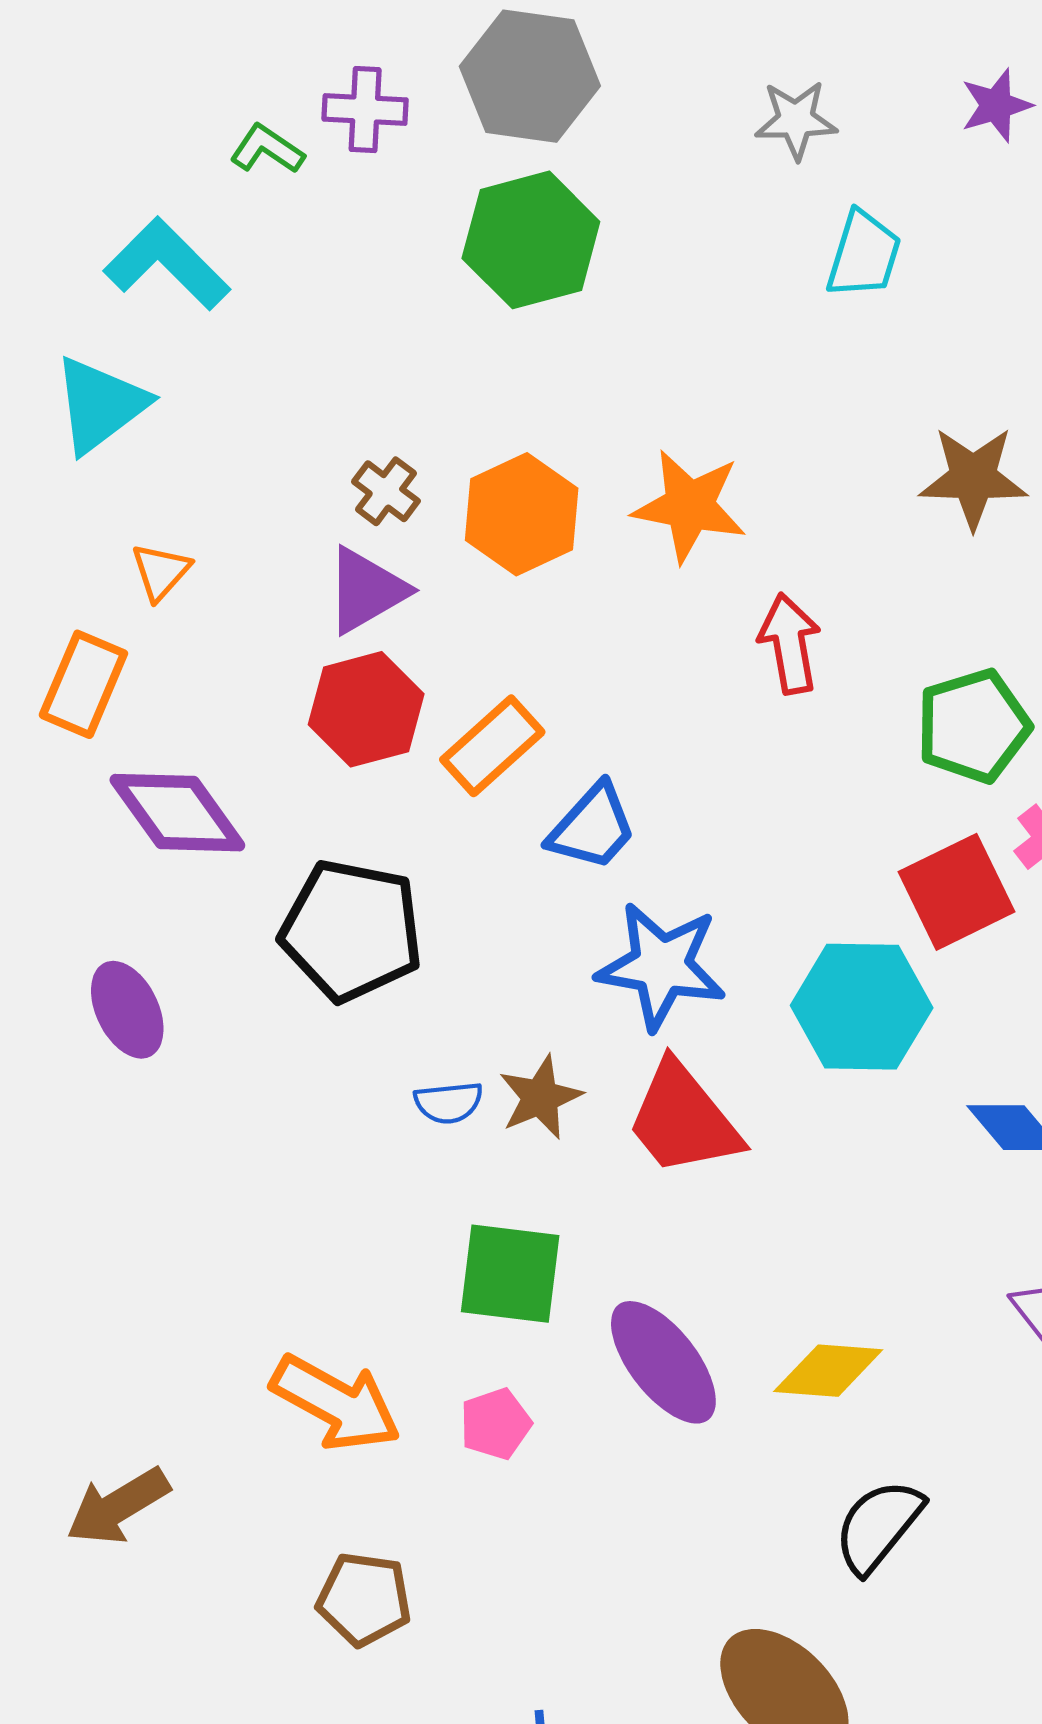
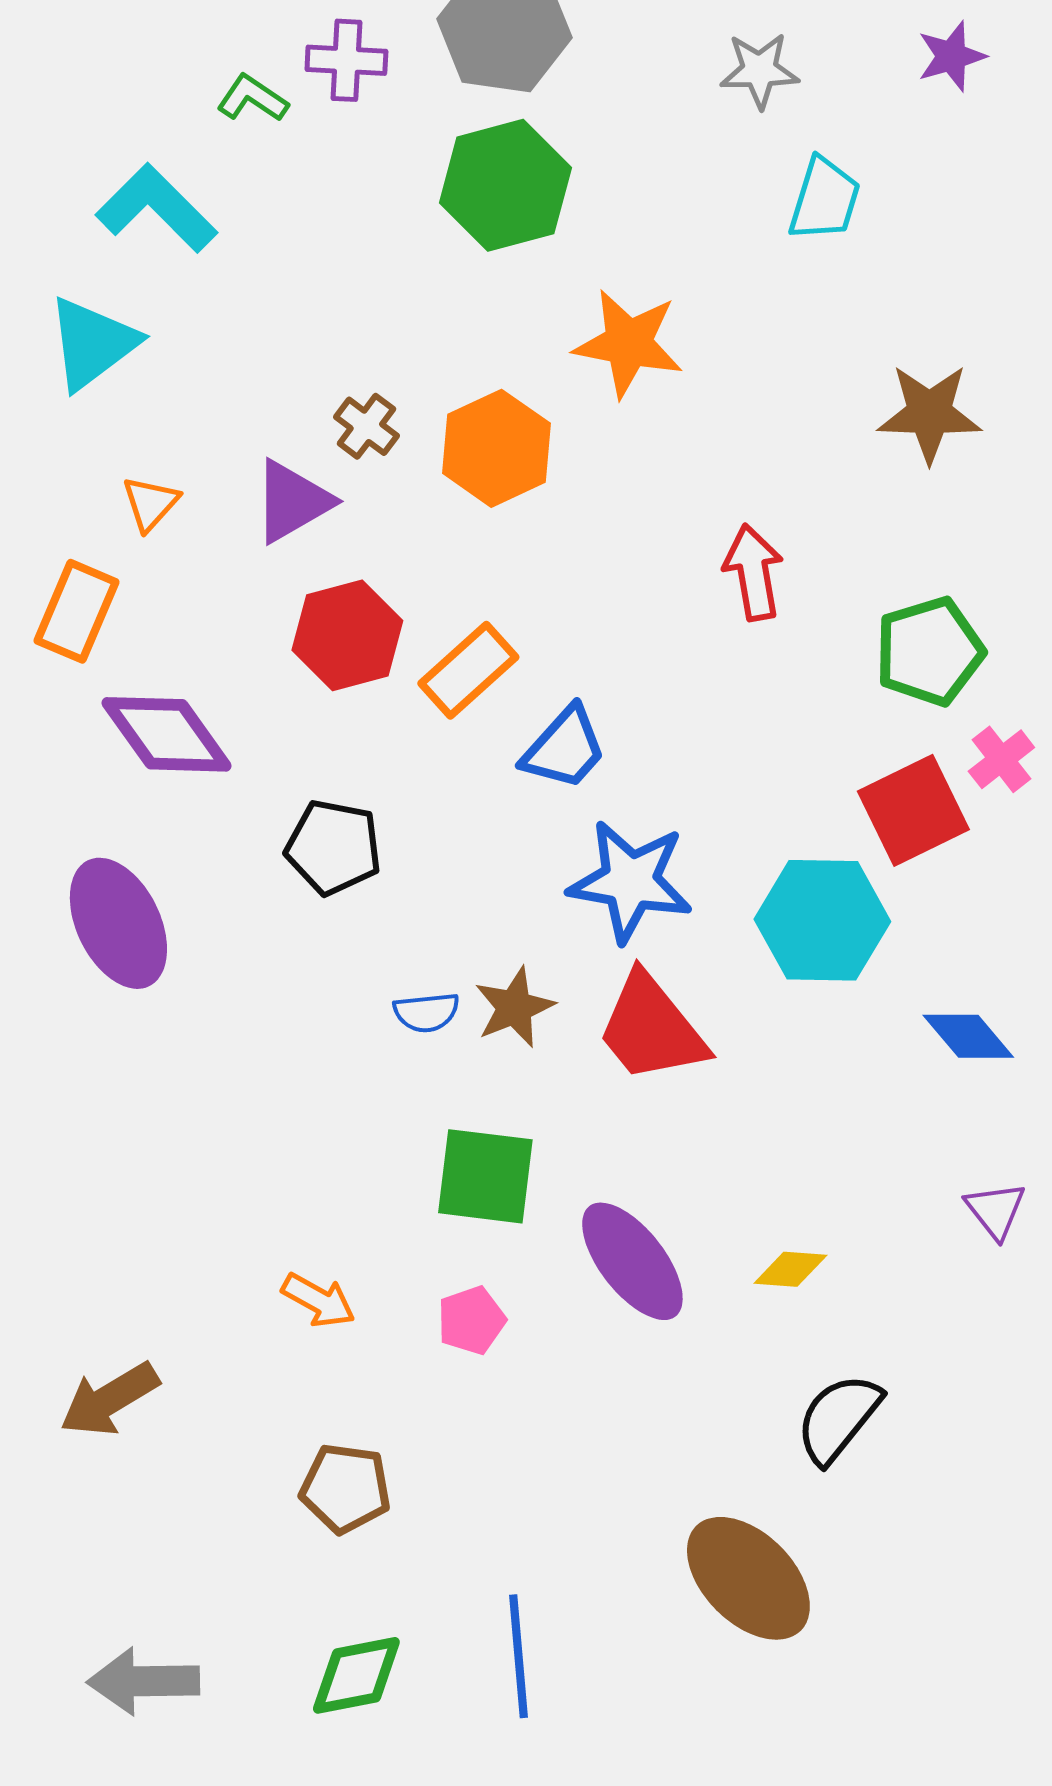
orange star: (689, 506) -> (628, 343), moved
purple triangle: (366, 590) -> (292, 501), moved
black pentagon: (352, 930) -> (333, 847), size x0.7
purple ellipse: (127, 1010) -> (118, 923), size x1.4
yellow diamond: (828, 1371) -> (790, 1269), size x0.7
orange arrow: (336, 1403) -> (318, 1300), size x0.6

